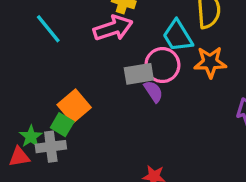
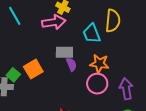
orange star: (210, 62) -> (99, 64), moved
pink circle: (162, 65) -> (97, 84), moved
orange square: (74, 106) -> (33, 69), moved

